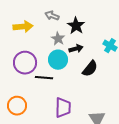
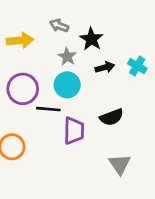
black arrow: (76, 49) -> (105, 67), moved
black semicircle: (90, 69) -> (112, 117), moved, turned 30
purple trapezoid: (63, 108) -> (74, 131), moved

